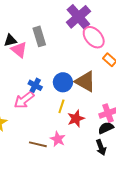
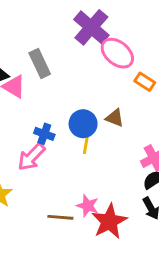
brown triangle: (85, 81) -> (115, 118), size x0.6
yellow line: (61, 106) -> (86, 144), moved
red star: (76, 118) -> (109, 221), moved, size x1.4

